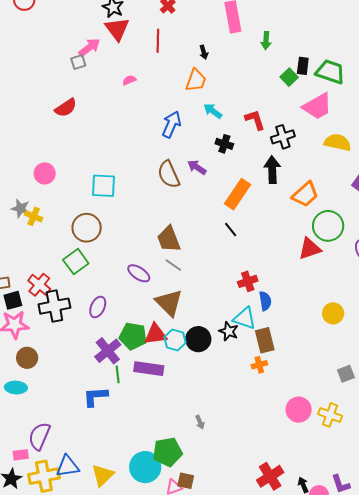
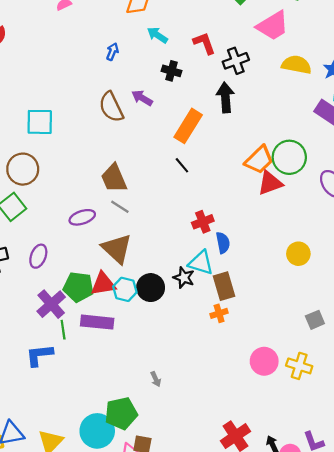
blue arrow: (172, 124) -> (112, 52), size x0.6
orange trapezoid: (305, 194) -> (259, 160), moved
purple ellipse: (139, 273) -> (82, 217), turned -50

